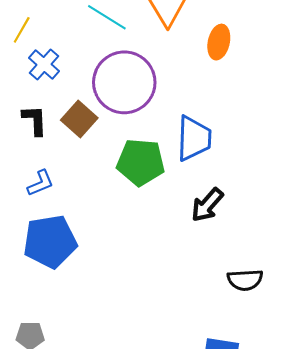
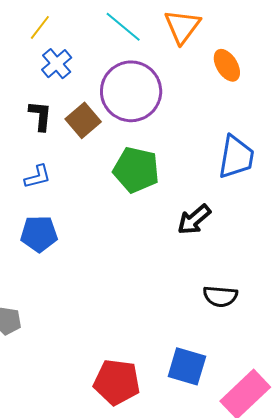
orange ellipse: (219, 42) -> (227, 65), turned -52
blue trapezoid: (194, 138) -> (236, 157), moved
blue pentagon: (50, 242) -> (39, 234), size x0.7

